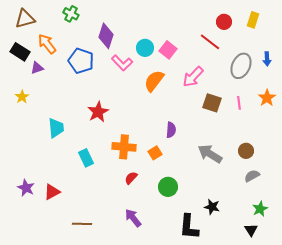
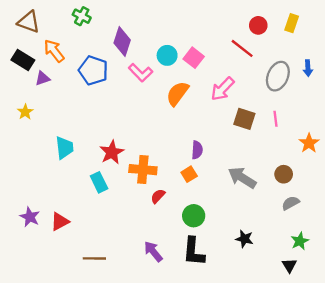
brown triangle: (25, 19) -> (29, 22), turned 35
orange star: (267, 98) -> (309, 143), moved
red star: (98, 112) -> (112, 152), moved
orange square: (155, 153) -> (189, 174), moved
red semicircle: (131, 178) -> (158, 196), moved
black L-shape: (189, 227) -> (194, 252), moved

